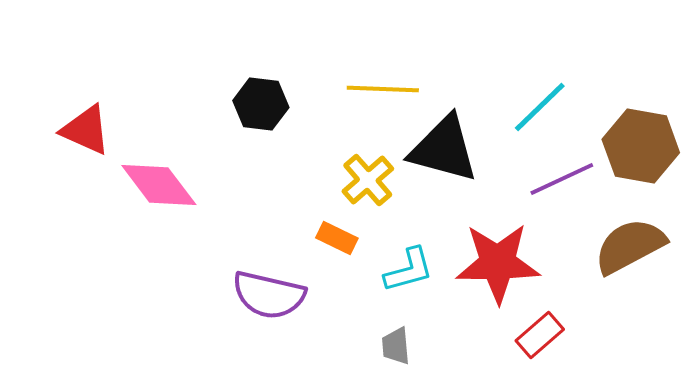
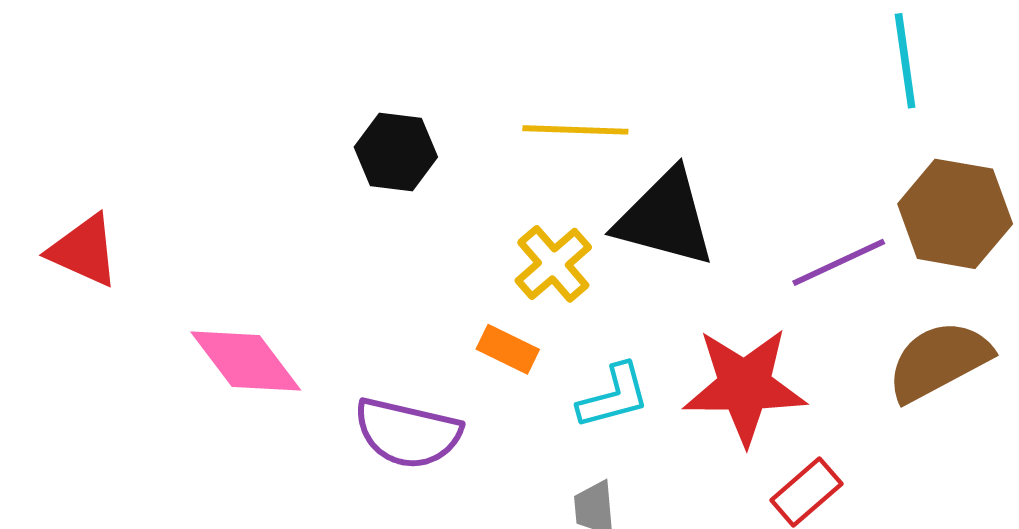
cyan line: (540, 107) -> (905, 61), moved, turned -54
red triangle: (86, 130) -> (84, 251), moved
pink diamond: (159, 185) -> (246, 361), moved

